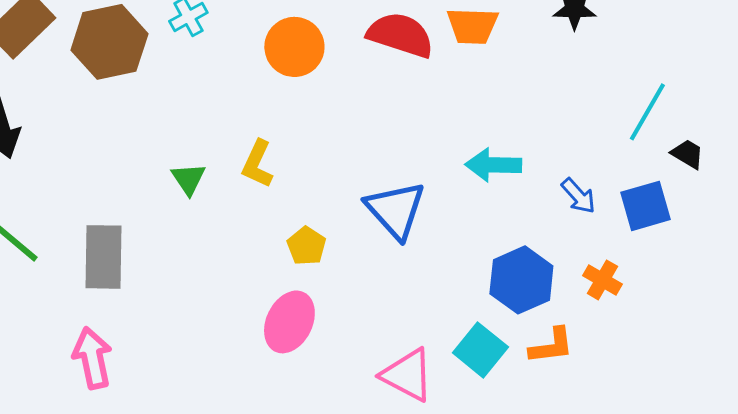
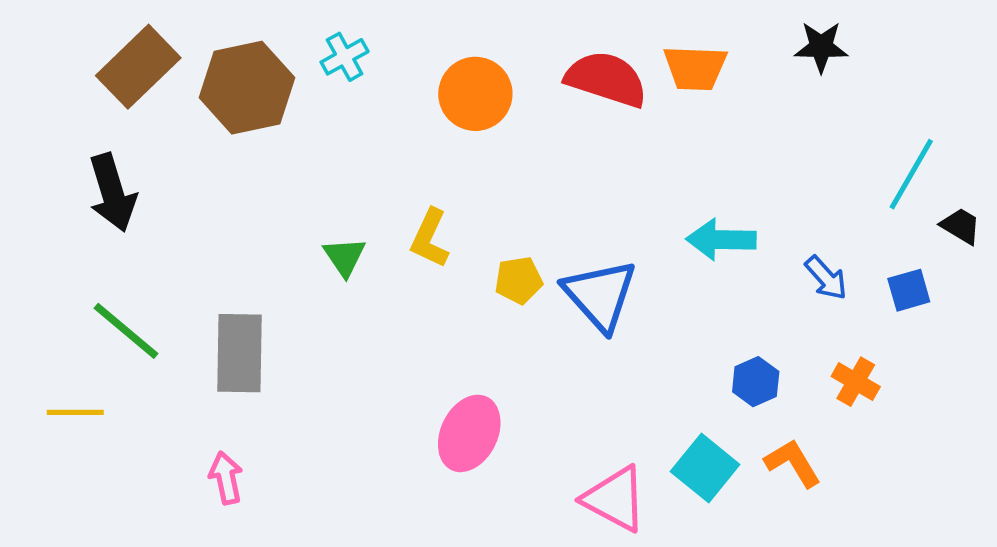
blue square: (645, 206) -> (909, 290), size x0.7
yellow pentagon: (306, 246) -> (519, 280), moved, turned 30
blue hexagon: (521, 280) -> (756, 382), size x0.6
orange L-shape: (551, 346) -> (793, 463), turned -114
pink arrow: (92, 358) -> (226, 478), size x0.7

